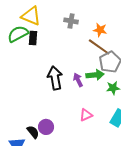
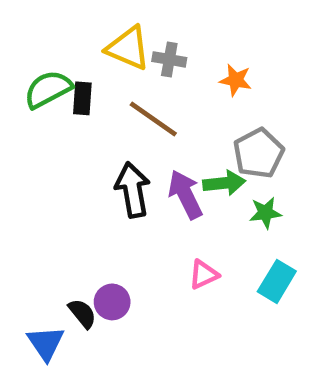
yellow triangle: (31, 16) -> (128, 48), moved
brown line: (99, 47) -> (153, 119), moved
purple arrow: (78, 80) -> (185, 194), size x1.5

